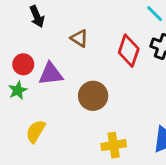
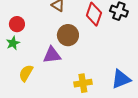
purple triangle: (51, 74) -> (52, 55), moved
brown circle: (93, 96) -> (68, 35), moved

